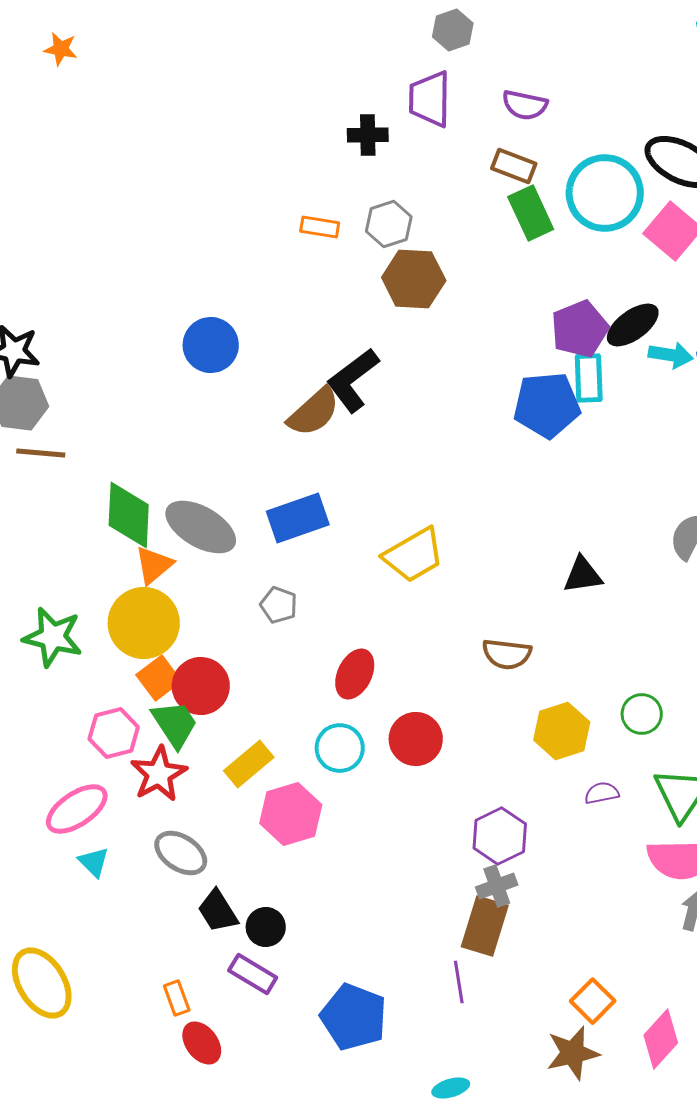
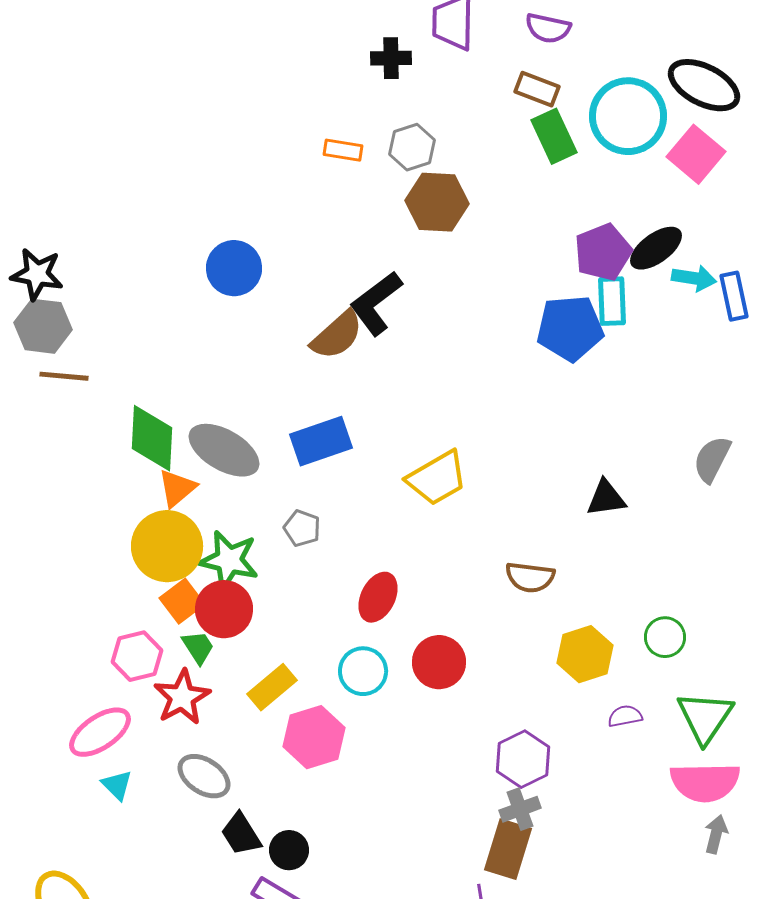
green star: (53, 637) -> (229, 560), moved
green trapezoid: (175, 724) -> (198, 647), size x0.7

